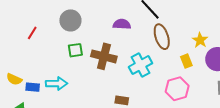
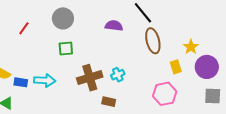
brown cross: (104, 56) -> (90, 78), moved, turned -35
cyan cross: (141, 65) -> (118, 75), moved, size x0.6

